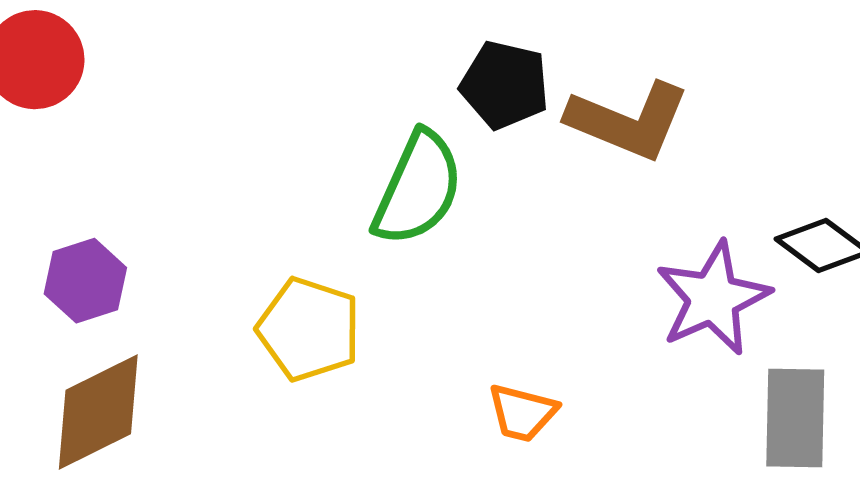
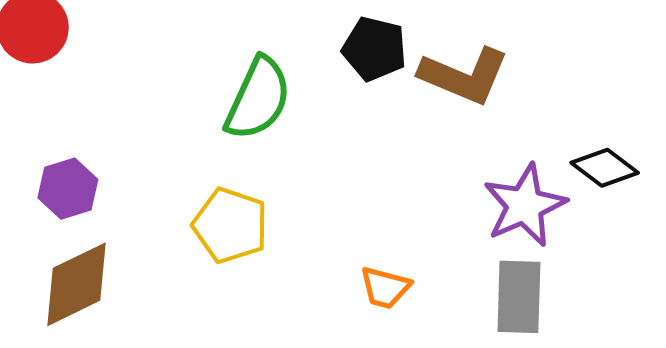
green semicircle: (418, 188) -> (258, 99), moved
gray rectangle: (795, 418) -> (519, 297), moved

